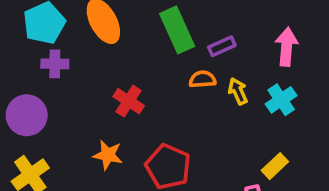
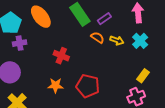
orange semicircle: (202, 79) -> (97, 38), turned 48
yellow arrow: (238, 91) -> (117, 40), turned 144

